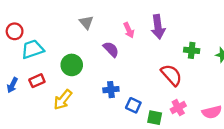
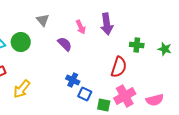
green circle: (72, 65) -> (21, 42), moved
red semicircle: (171, 75) -> (119, 67), turned 60
blue cross: (111, 90) -> (73, 80), moved, turned 32
pink cross: (178, 108) -> (125, 96), size x1.5

